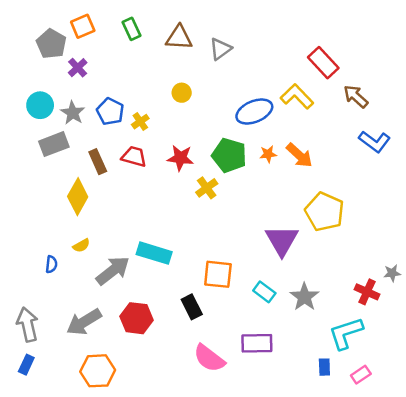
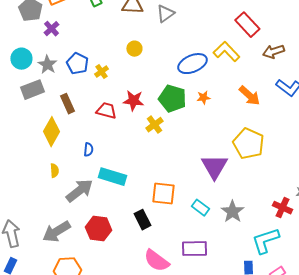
brown arrow: (356, 96) -> (273, 52), turned -60
orange arrow: (299, 155) -> (249, 96), moved
red trapezoid: (134, 157) -> (106, 111), moved
yellow semicircle: (81, 246) -> (54, 171), turned -64
blue semicircle: (51, 264) -> (88, 150), moved

